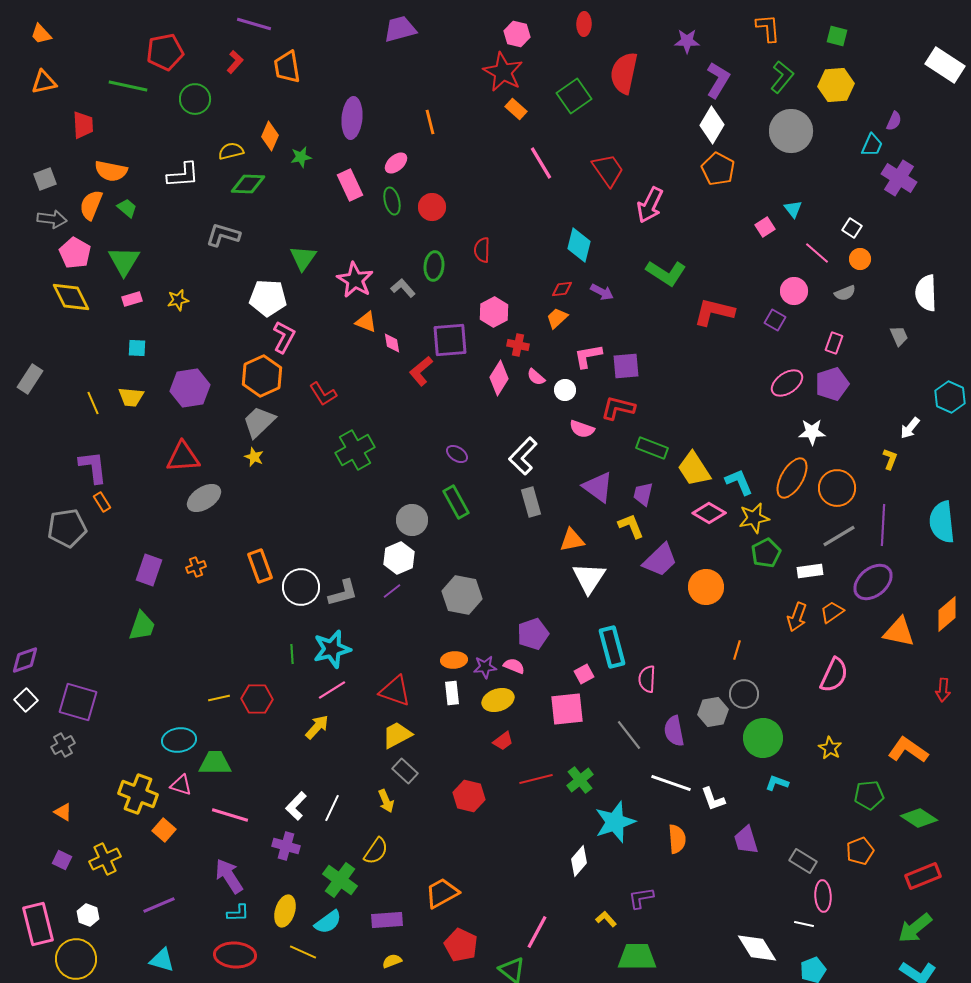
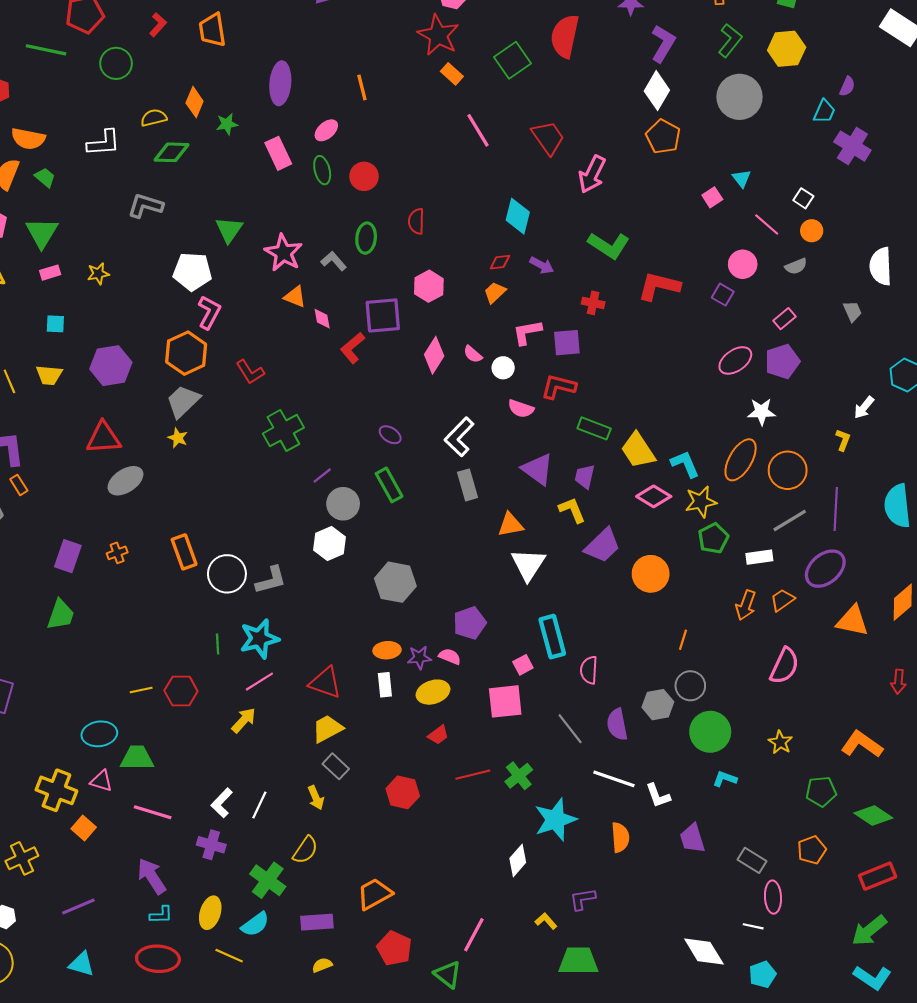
pink rectangle: (834, 343) -> (784, 319), turned 30
red cross: (518, 345) -> (593, 303), moved
purple line: (392, 591) -> (322, 476), moved

